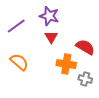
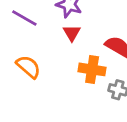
purple line: (16, 26) -> (24, 18), turned 66

